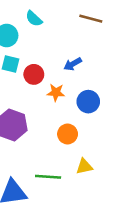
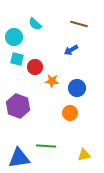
blue arrow: (73, 64) -> (71, 50), moved
orange circle: (68, 134) -> (70, 113), moved
yellow triangle: (84, 166) -> (84, 155), moved

